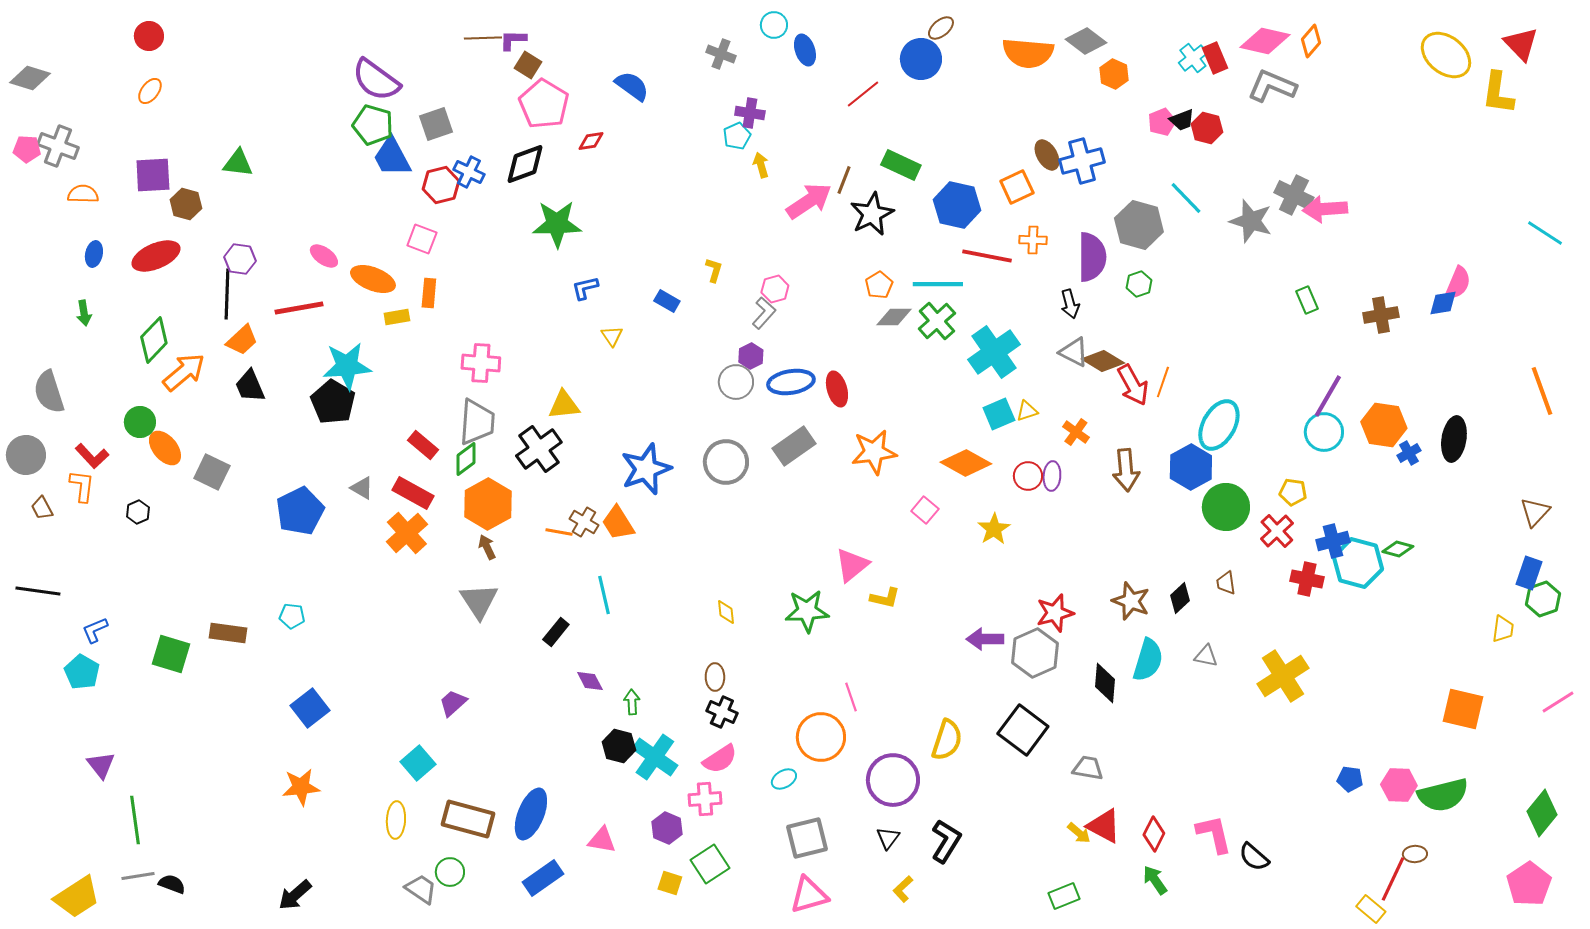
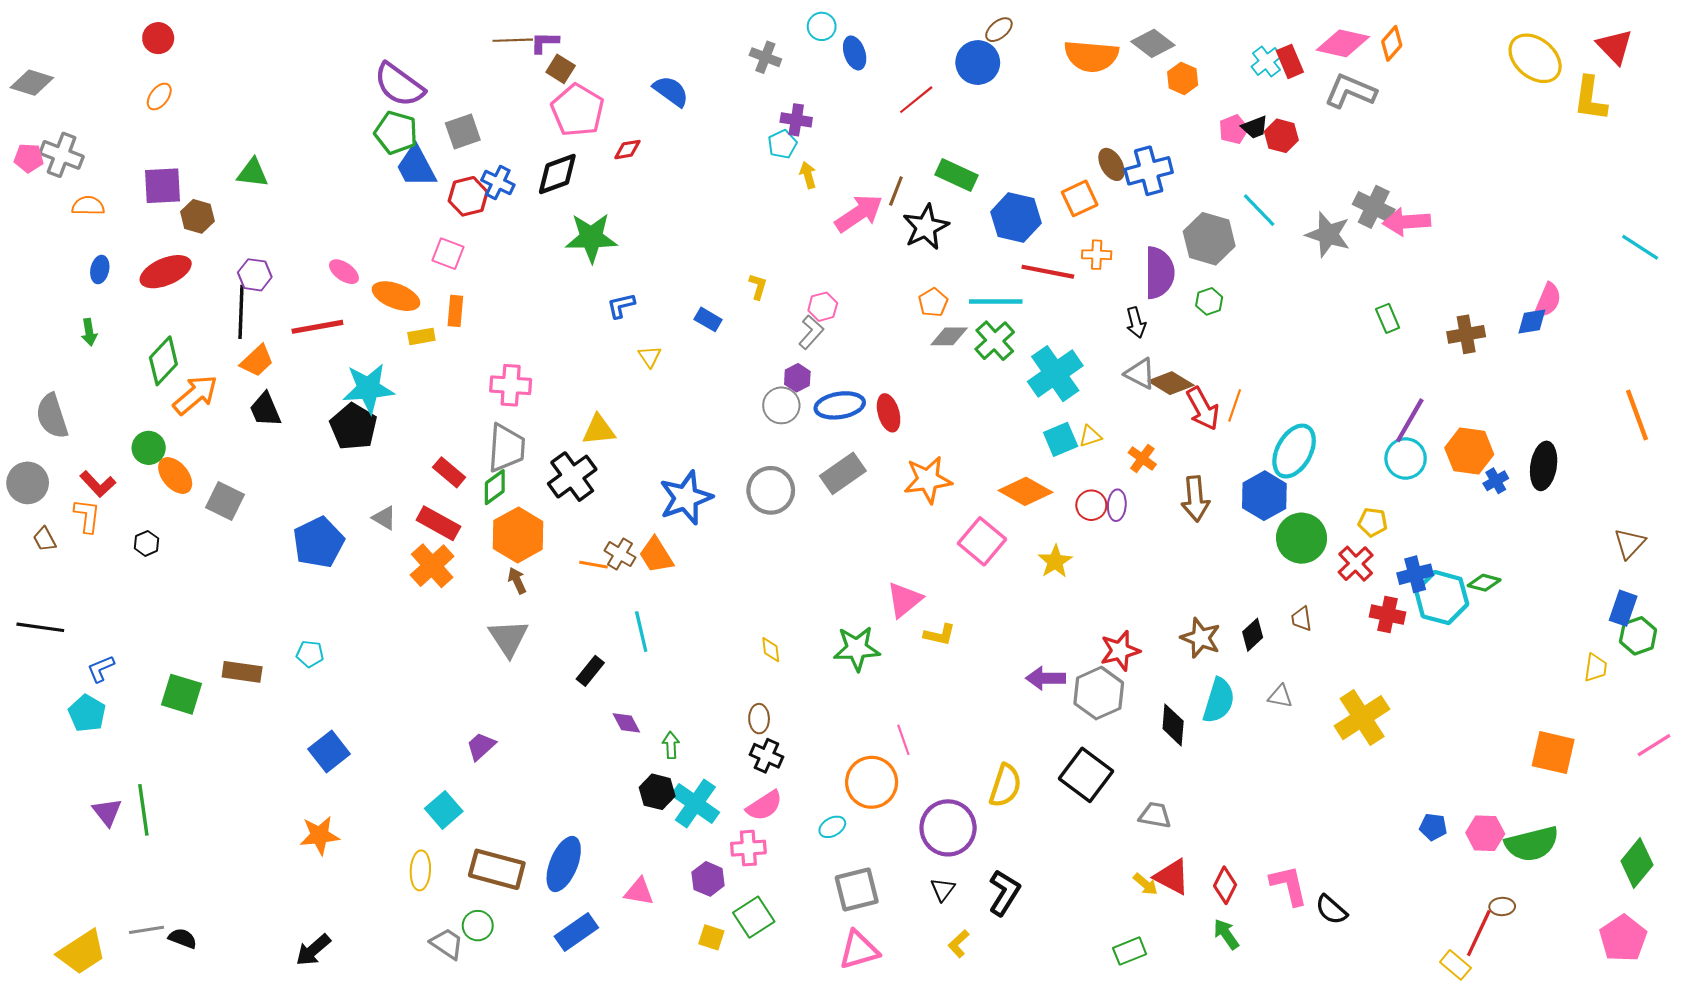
pink square: (925, 510) -> (982, 541), size x1.6
green line: (135, 820) -> (143, 810), moved

